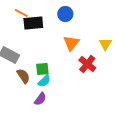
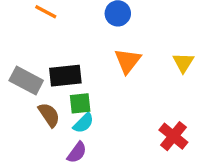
black rectangle: (33, 23) -> (65, 76), moved
red cross: (87, 64) -> (173, 136), moved

